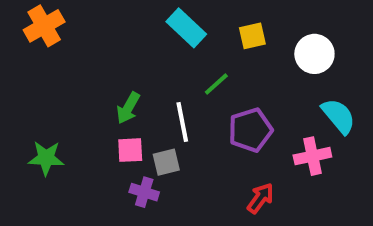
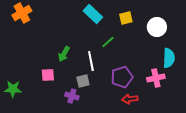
cyan semicircle: (339, 116) -> (169, 58), turned 42
purple pentagon: (250, 130) -> (122, 77), moved
pink square: (130, 150) -> (48, 75), moved
green star: (46, 158) -> (13, 89), moved
red arrow: (260, 198) -> (130, 99), turned -133

